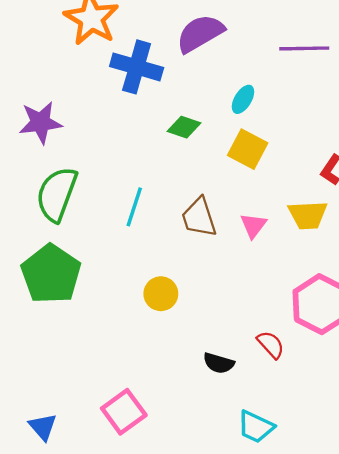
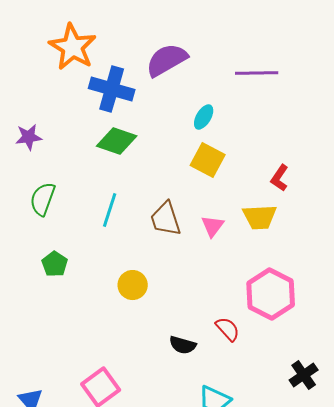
purple star: (40, 122) -> (29, 137), size x0.7
green diamond: (184, 127) -> (117, 141), moved, size x1.4
green semicircle: (57, 194) -> (43, 199), size x0.7
green pentagon: (51, 274) -> (55, 264), moved, size x0.5

